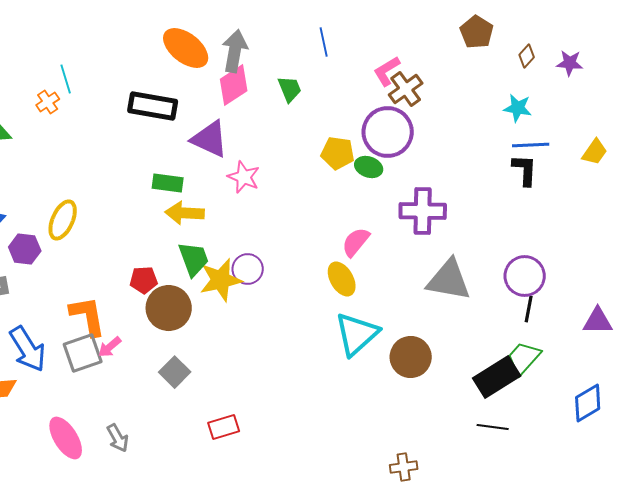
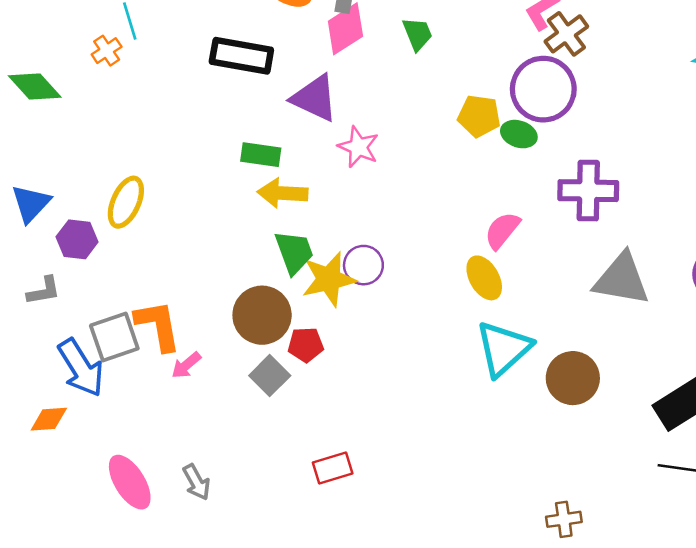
red pentagon: (144, 280) -> (306, 345), moved
gray square: (83, 353) -> (114, 337), moved
gray square: (175, 372) -> (270, 376), moved

